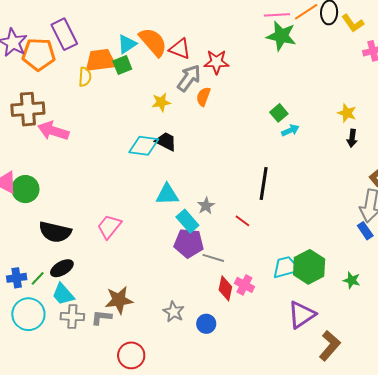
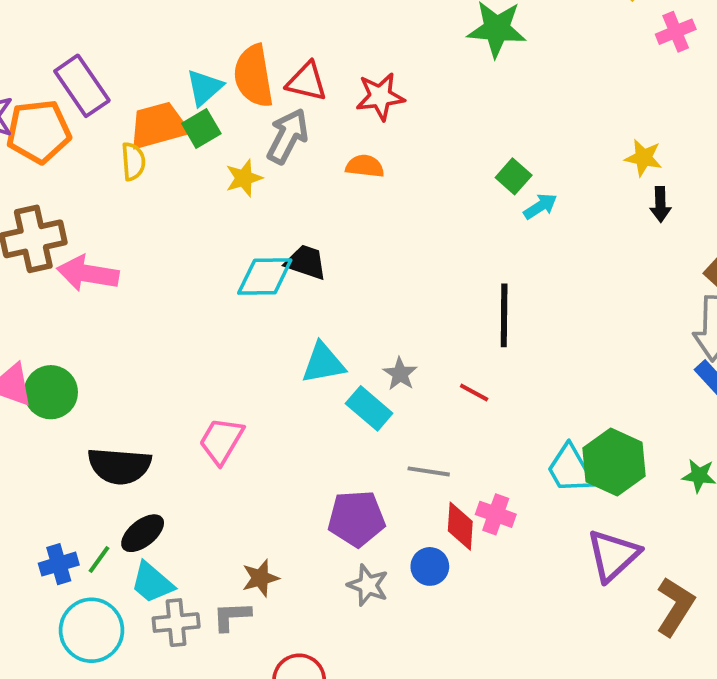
orange semicircle: (153, 42) -> (254, 76), turned -140
gray arrow: (189, 78) -> (288, 136), moved
orange semicircle: (203, 97) -> (365, 166), turned 84
yellow star: (161, 102) -> (244, 178), moved
purple pentagon: (189, 243) -> (356, 519), moved
cyan trapezoid: (286, 267) -> (570, 469), turned -96
brown star: (119, 300) -> (260, 578), size x0.7
blue circle: (206, 324) -> (430, 566), moved

